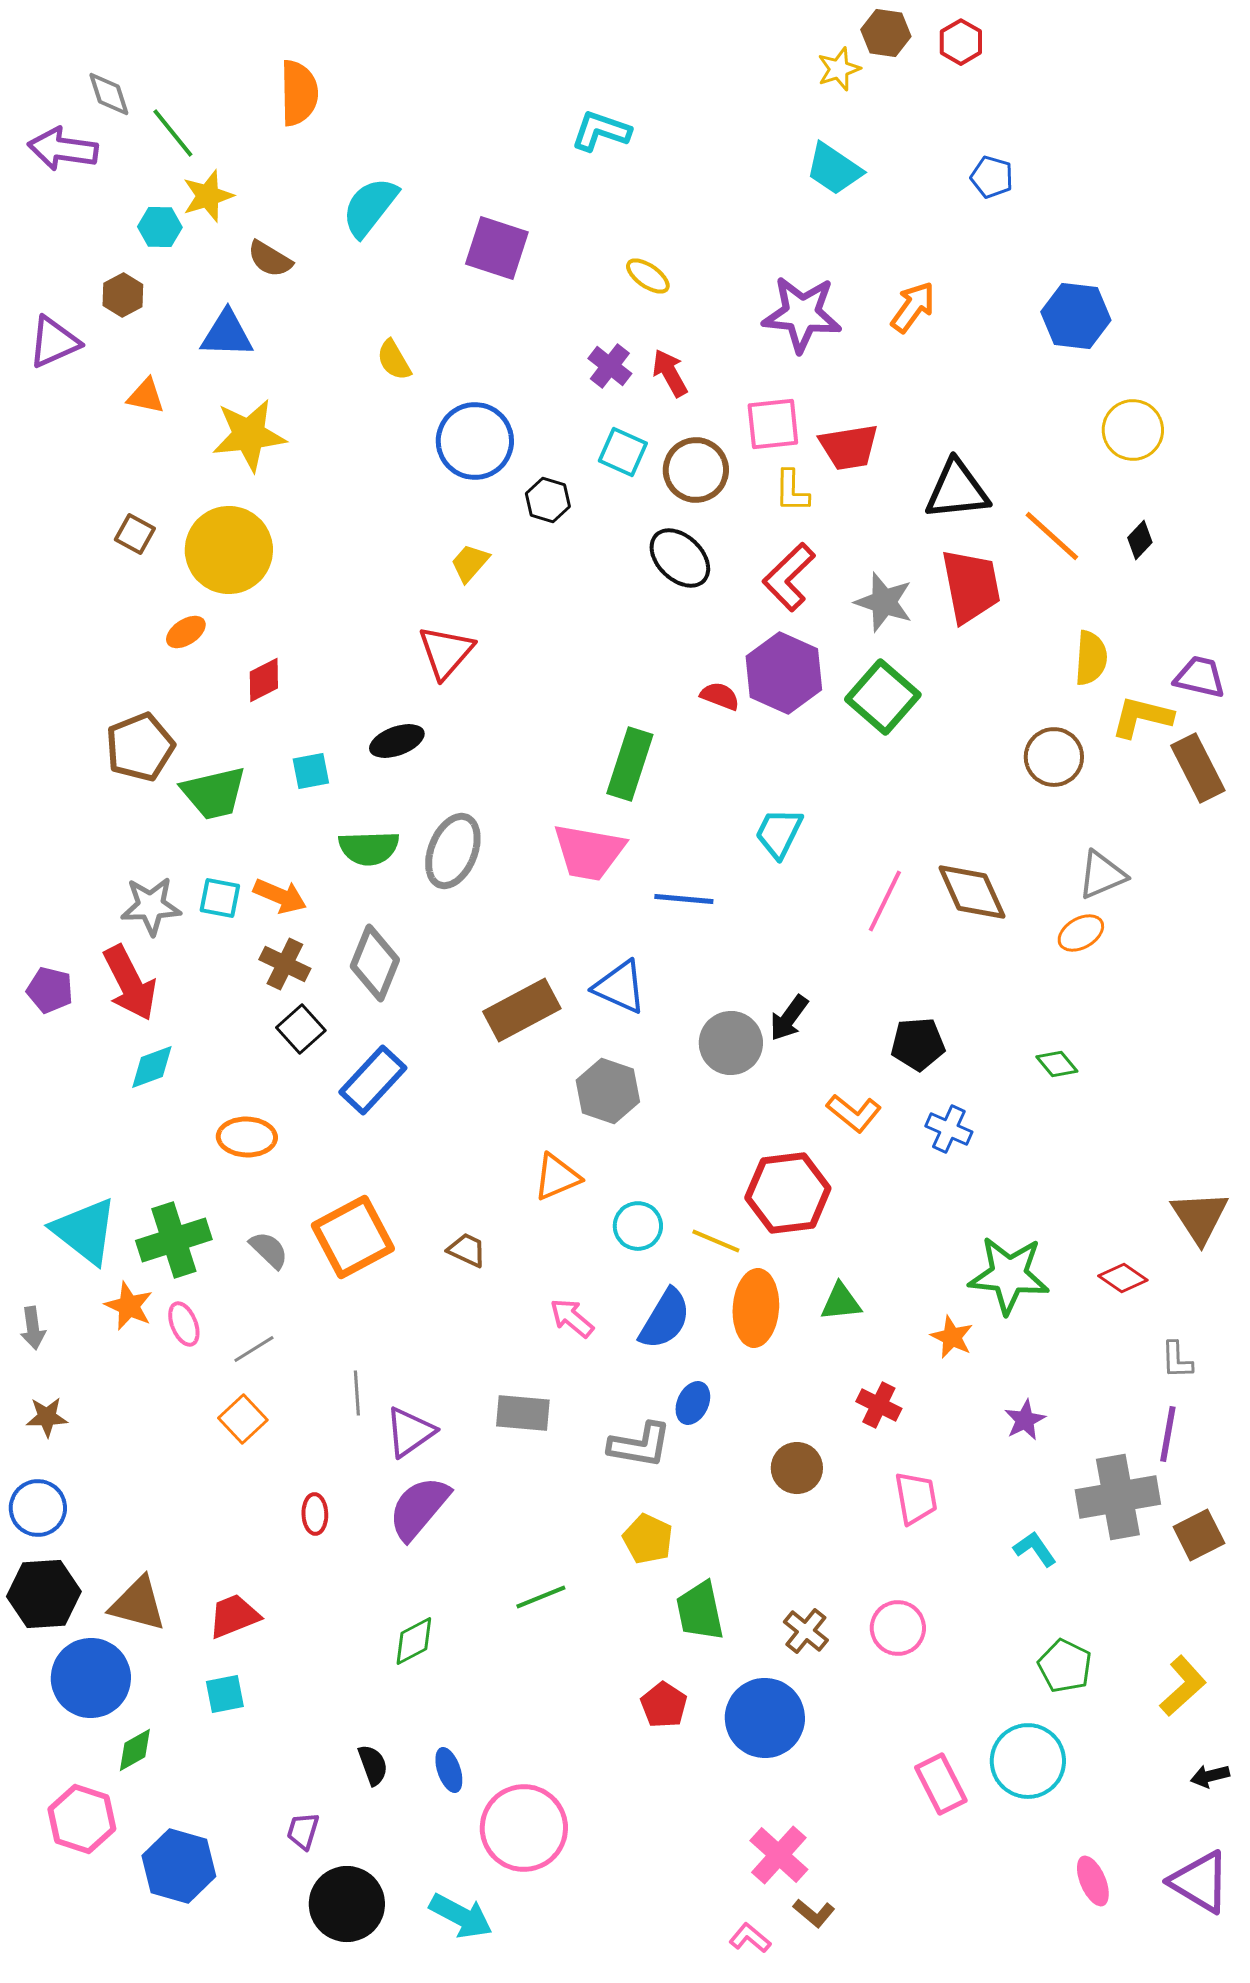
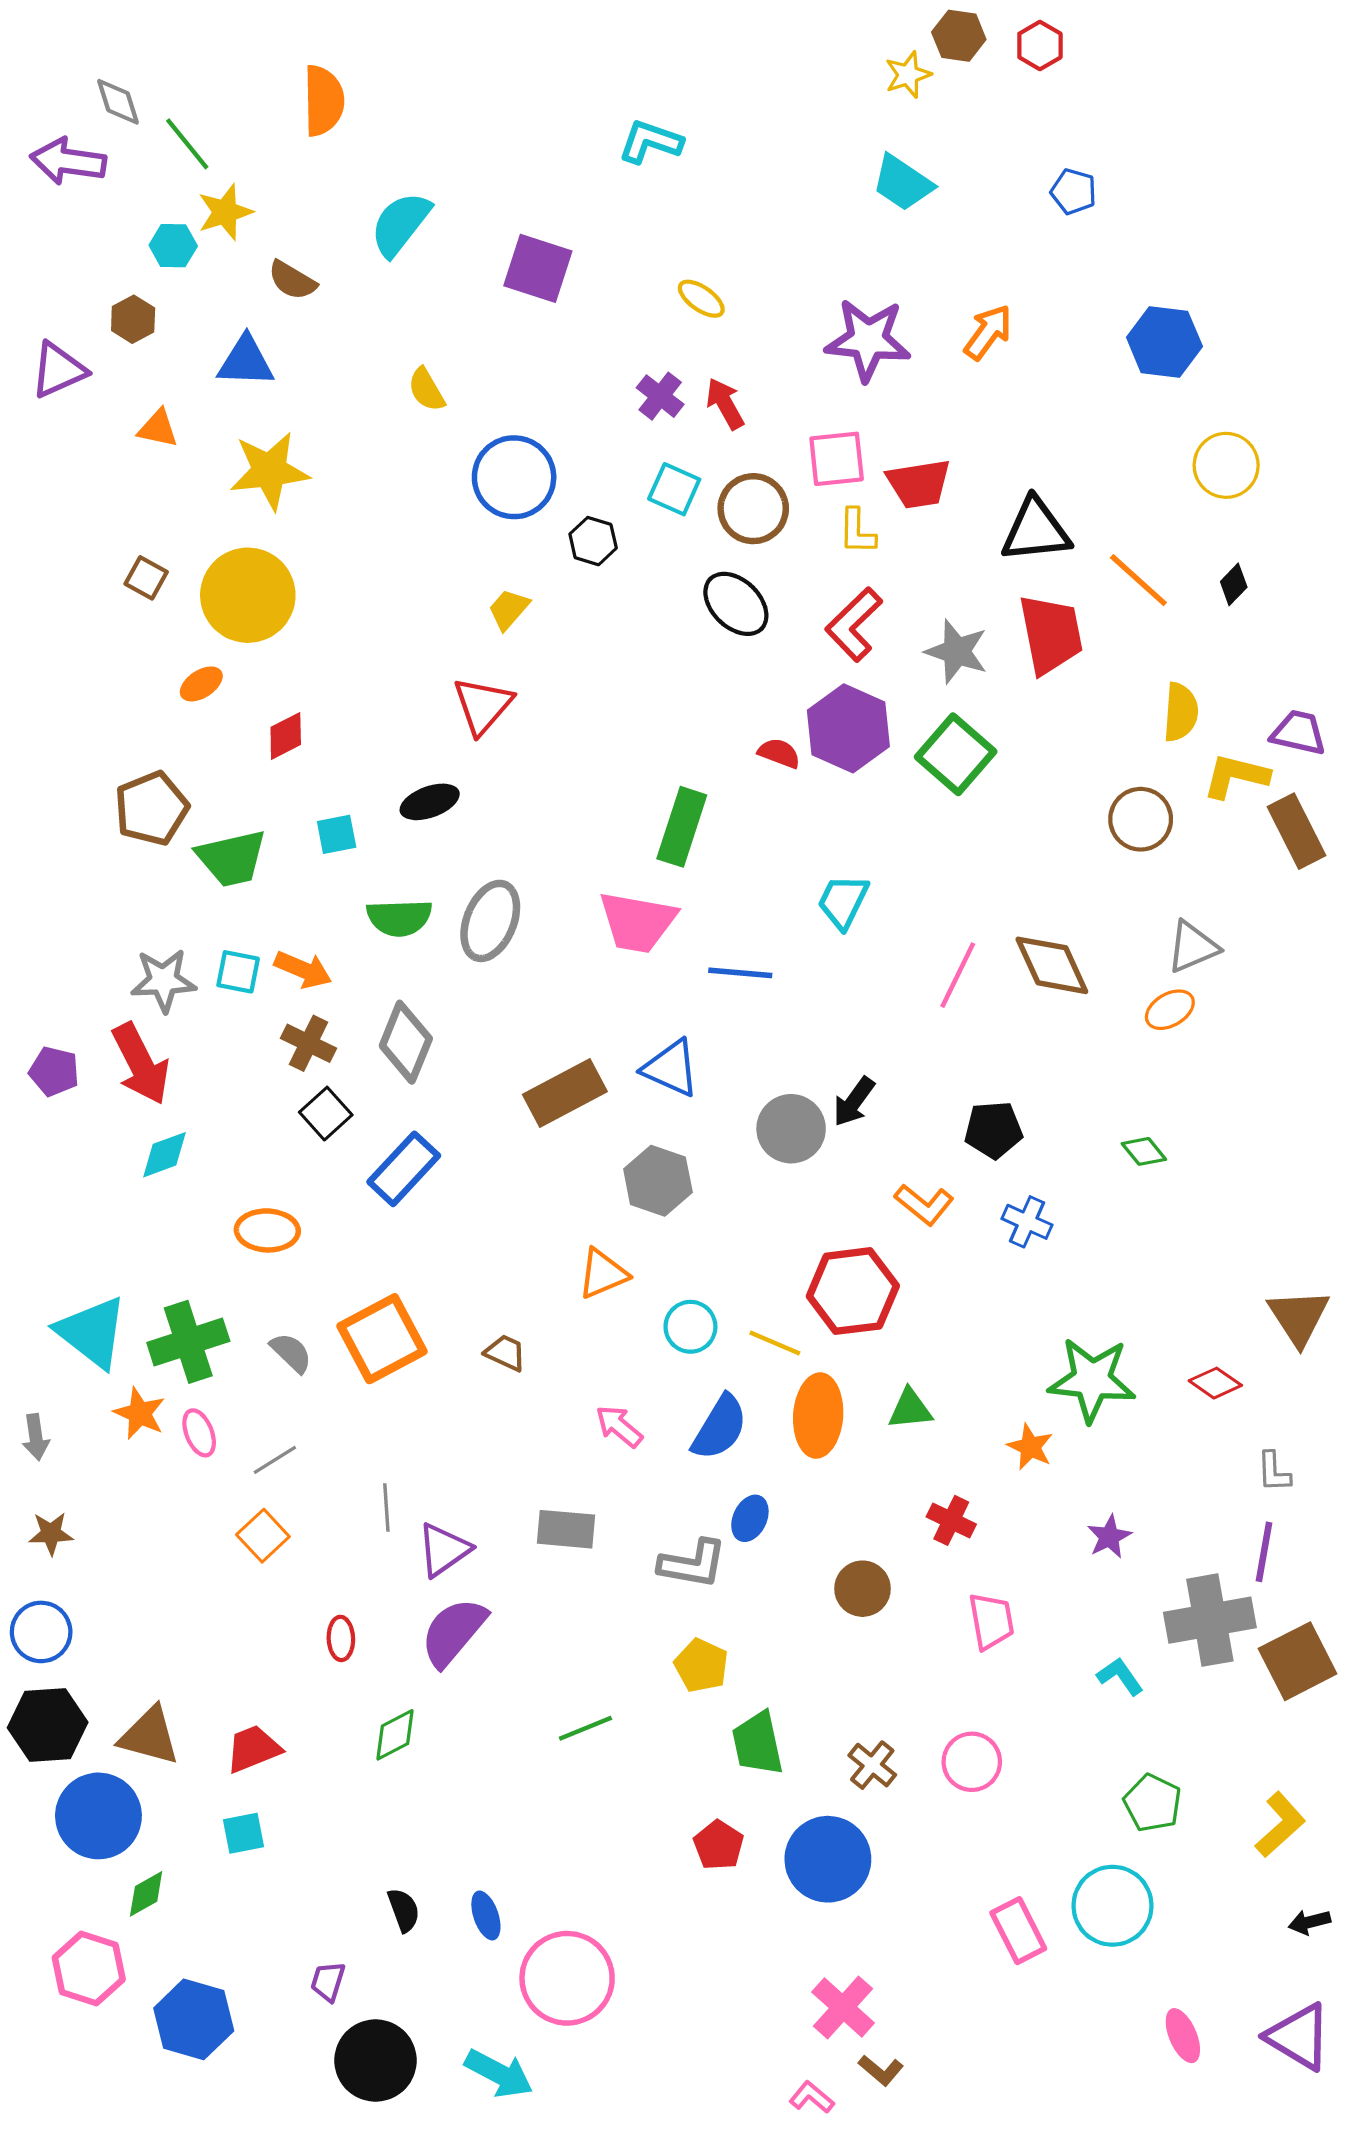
brown square: (1199, 1535) -> (1298, 1661), size x1.4
green diamond: (414, 1641) -> (395, 1735), moved

